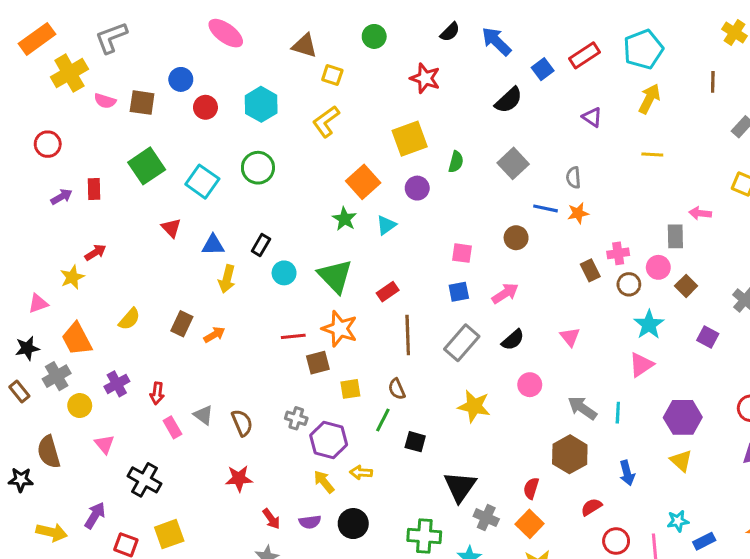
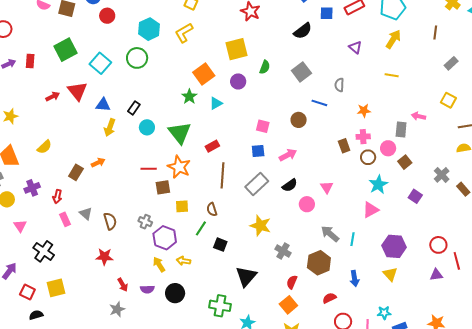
blue square: (543, 69) -> (327, 13), turned 32
cyan hexagon: (261, 104) -> (149, 29), moved
orange star: (578, 213) -> (364, 111), moved
red triangle: (171, 228) -> (77, 91), size x1.5
red arrow: (95, 252) -> (53, 96), moved
brown rectangle: (182, 324) -> (76, 172), moved
pink circle: (530, 385) -> (307, 204), moved
gray cross: (486, 518) -> (283, 251), moved

